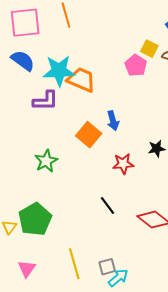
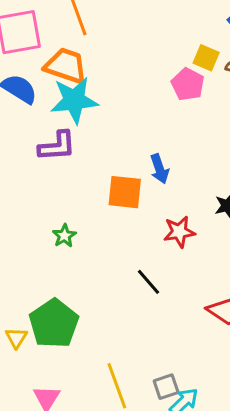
orange trapezoid: (81, 80) -> (66, 66), moved
orange square: (89, 135) -> (125, 192), turned -30
green star: (46, 161) -> (64, 236), size x0.7
black line: (107, 206) -> (149, 282), moved

